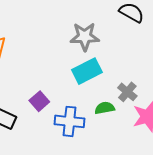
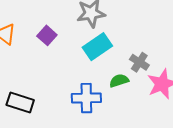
purple square: (39, 101) -> (47, 35), moved

